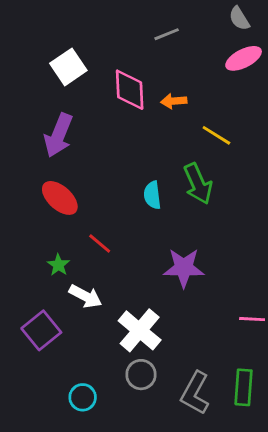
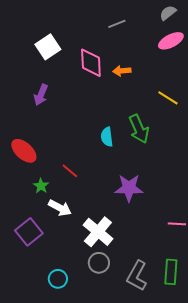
gray semicircle: (239, 19) -> (168, 13), turned 84
purple arrow: (58, 135) -> (41, 95), size x0.7
yellow line: (216, 135) -> (168, 98), moved
red ellipse: (60, 198) -> (24, 151), moved

